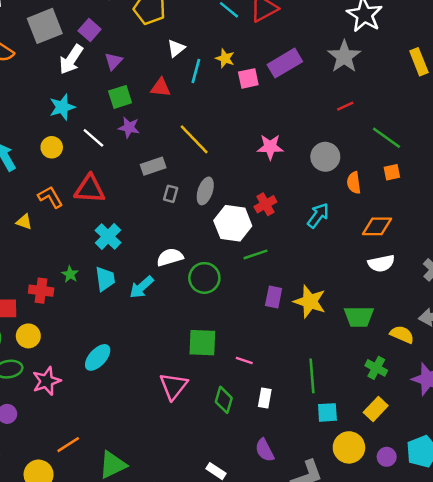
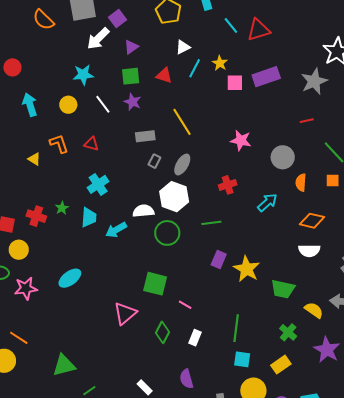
red triangle: (90, 189) -> (91, 144), size x0.6
white hexagon: (233, 223) -> (174, 197), moved
orange line: (68, 445) -> (19, 338), moved, turned 54

